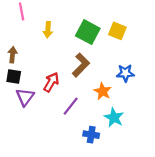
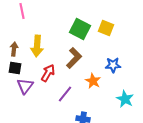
yellow arrow: (48, 30) -> (37, 46), moved, size x1.5
cyan star: (114, 118) -> (125, 99), moved

